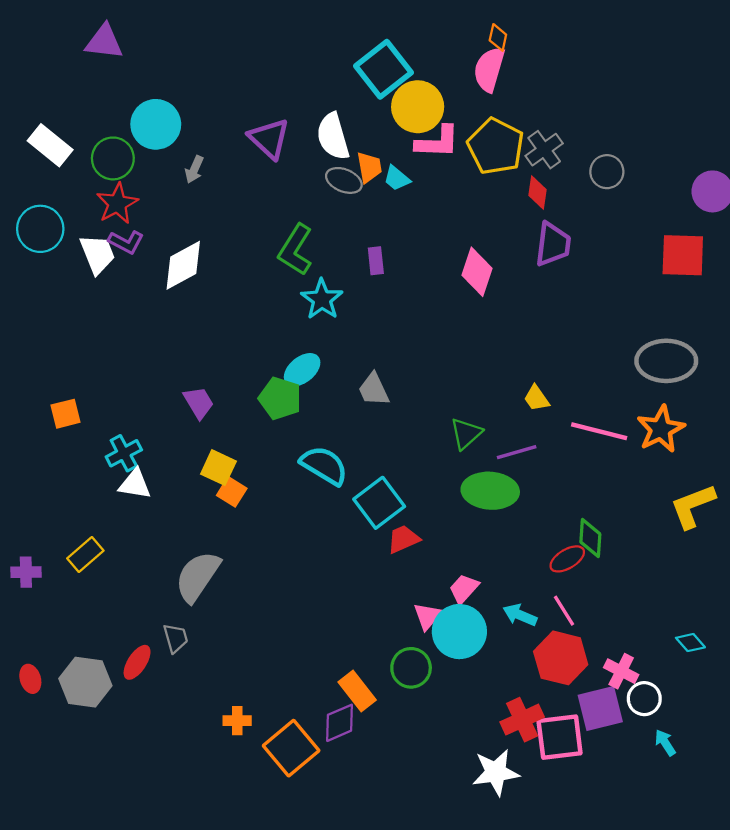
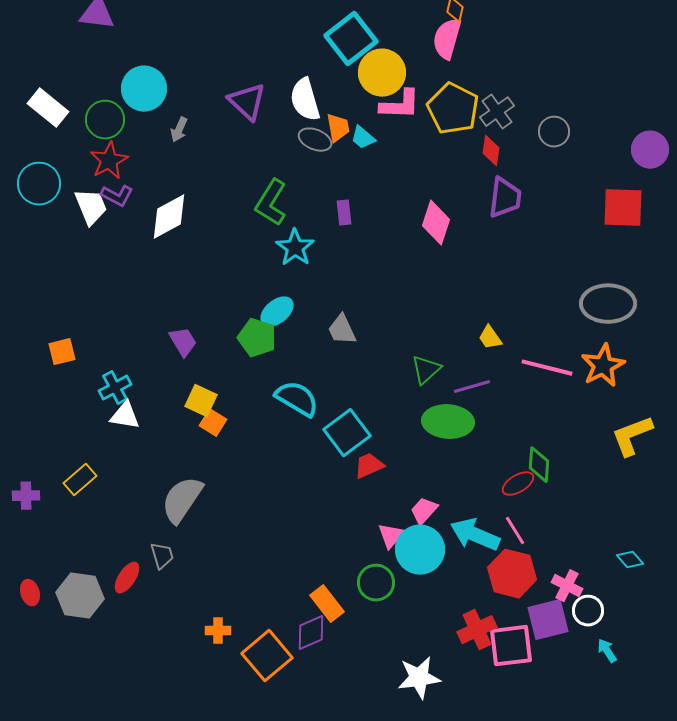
cyan arrow: (520, 615) -> (475, 535), size x1.6
white star: (496, 772) -> (419, 678), moved

